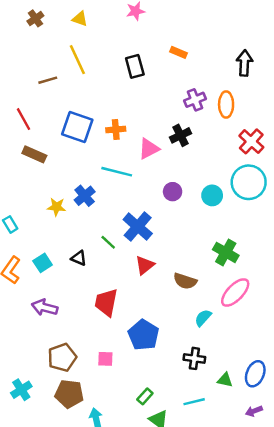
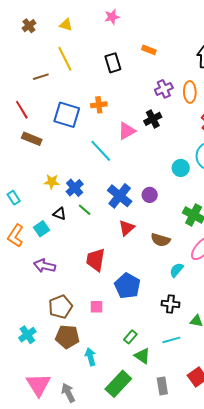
orange cross: (116, 130) -> (99, 105), moved
cyan line: (117, 172) -> (101, 151), turned 35
purple circle: (173, 192) -> (150, 195), moved
blue cross: (85, 196) -> (75, 188), moved
green line: (108, 242) -> (85, 210), moved
black triangle: (79, 258) -> (60, 214), moved

